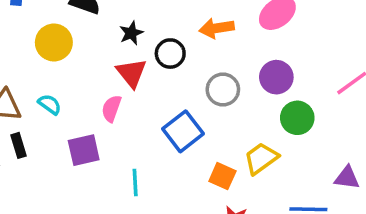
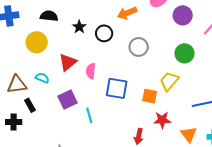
red triangle: (131, 73) -> (68, 62), moved, turned 42
purple circle: (276, 77) -> (183, 15), moved
pink semicircle: (111, 109) -> (91, 71), moved
blue square: (183, 131) -> (117, 88), moved, turned -30
cyan line: (135, 182) -> (89, 115), moved

